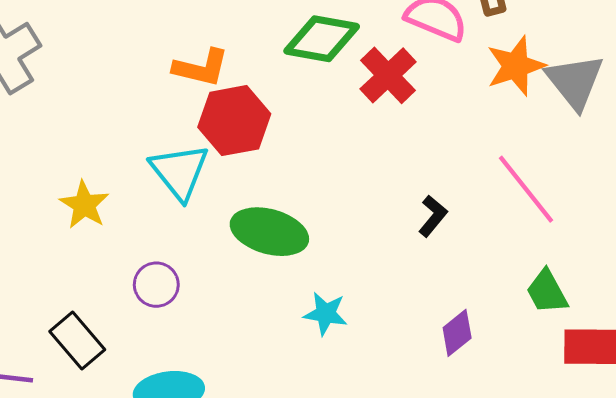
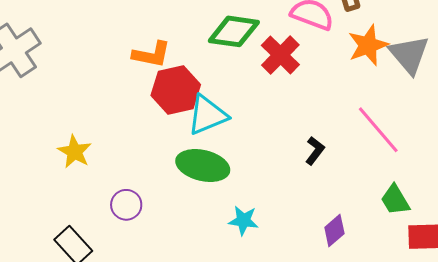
cyan triangle: (179, 172) -> (207, 115), moved, turned 48

